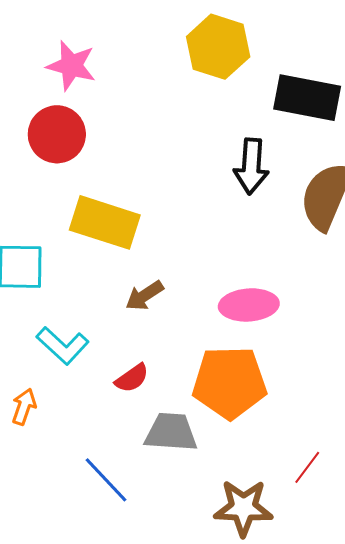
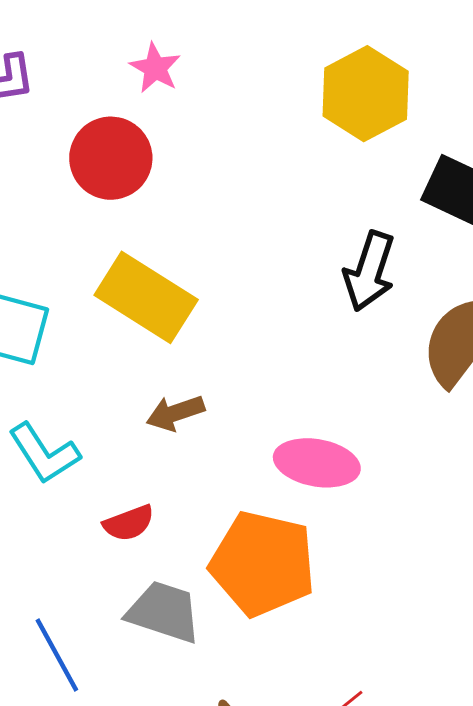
pink star: (71, 66) -> (155, 68), size x0.7

